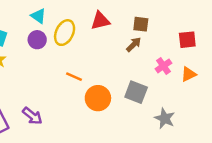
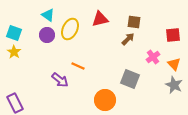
orange triangle: (189, 74) -> (174, 64), turned -48
orange circle: (98, 98) -> (105, 100), moved
purple arrow: (32, 116) -> (60, 80), moved
gray star: (165, 118) -> (174, 85), moved

